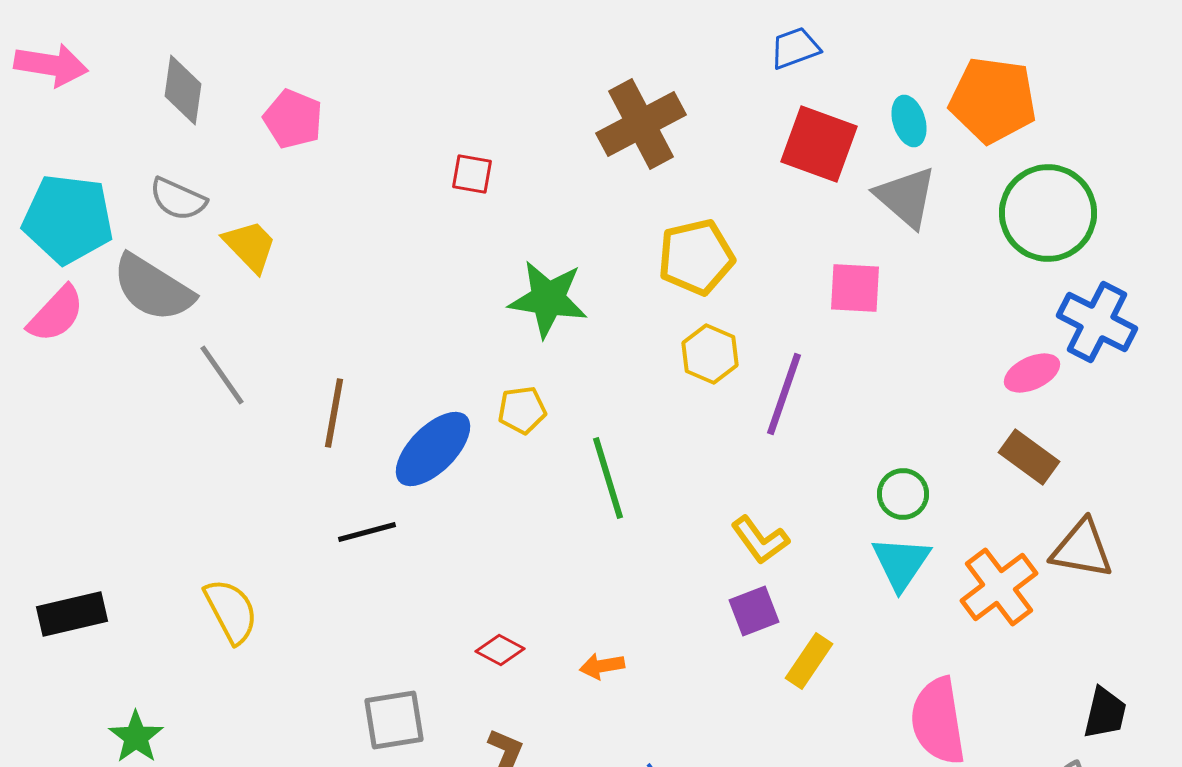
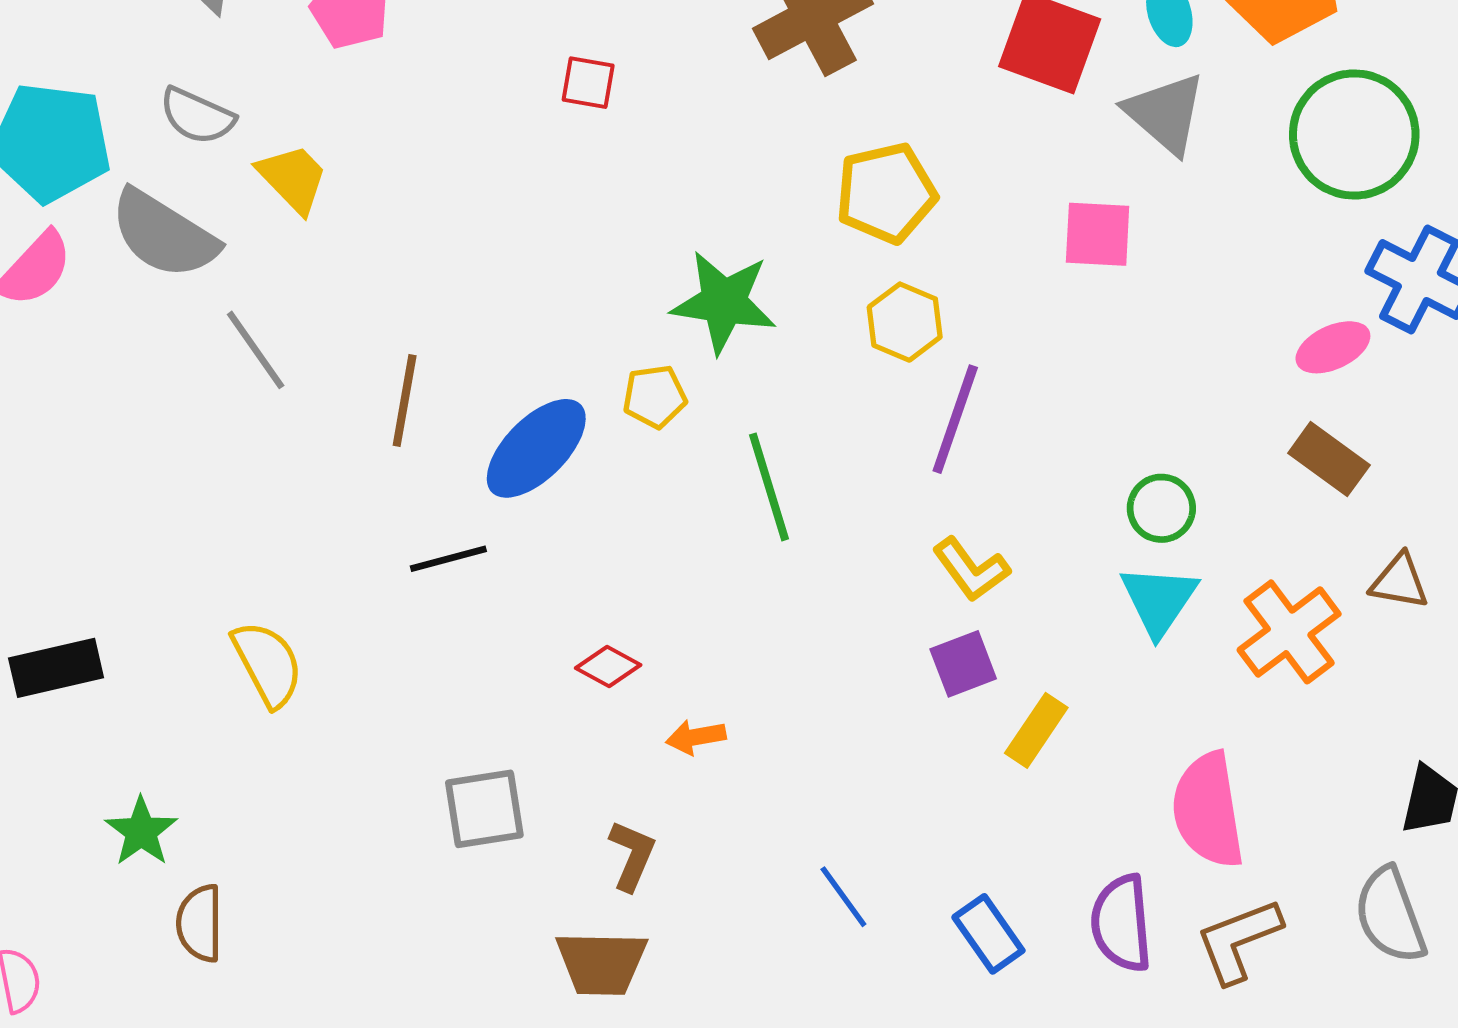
green star: (548, 299) -> (724, 302), moved
purple line: (784, 394) -> (955, 419), moved
brown triangle: (1082, 549) -> (1399, 581), size x0.7
red diamond: (500, 650) -> (608, 667), moved
orange arrow: (602, 666) -> (696, 737), moved

